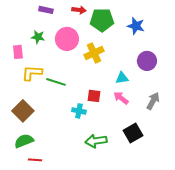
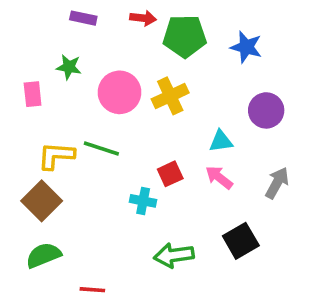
pink circle: (67, 39) -> (120, 92), moved
yellow L-shape: (32, 73) -> (56, 156), moved
red square: (94, 96) -> (170, 174), turned -32
red line: (35, 160) -> (92, 290), moved

